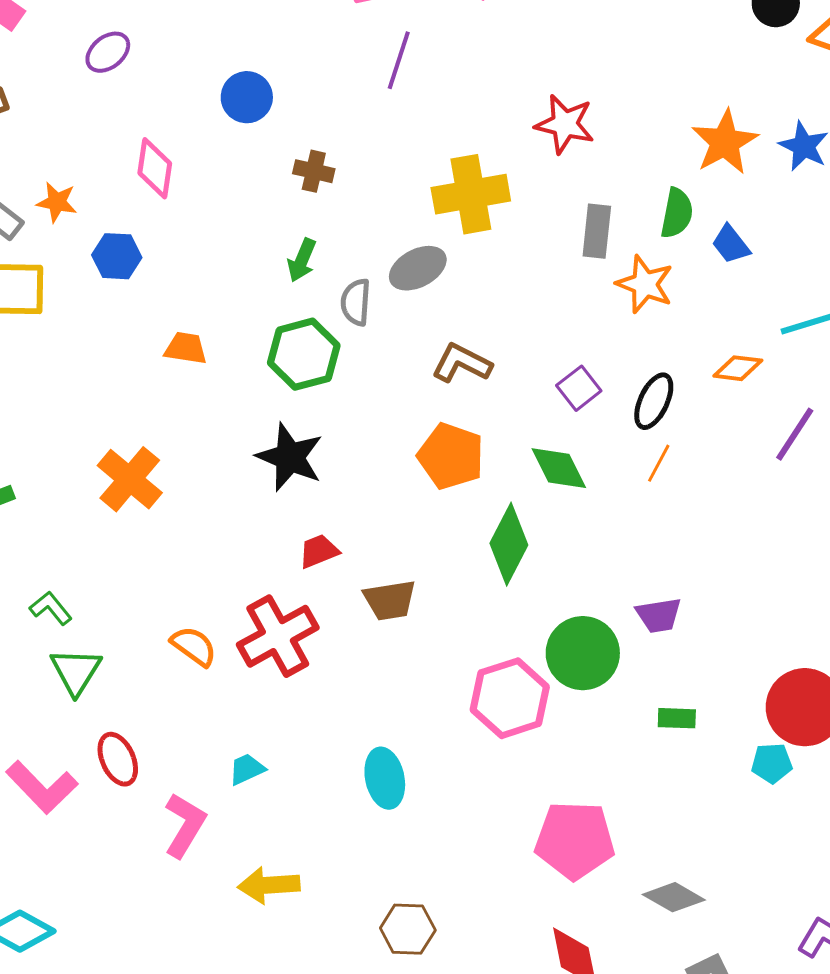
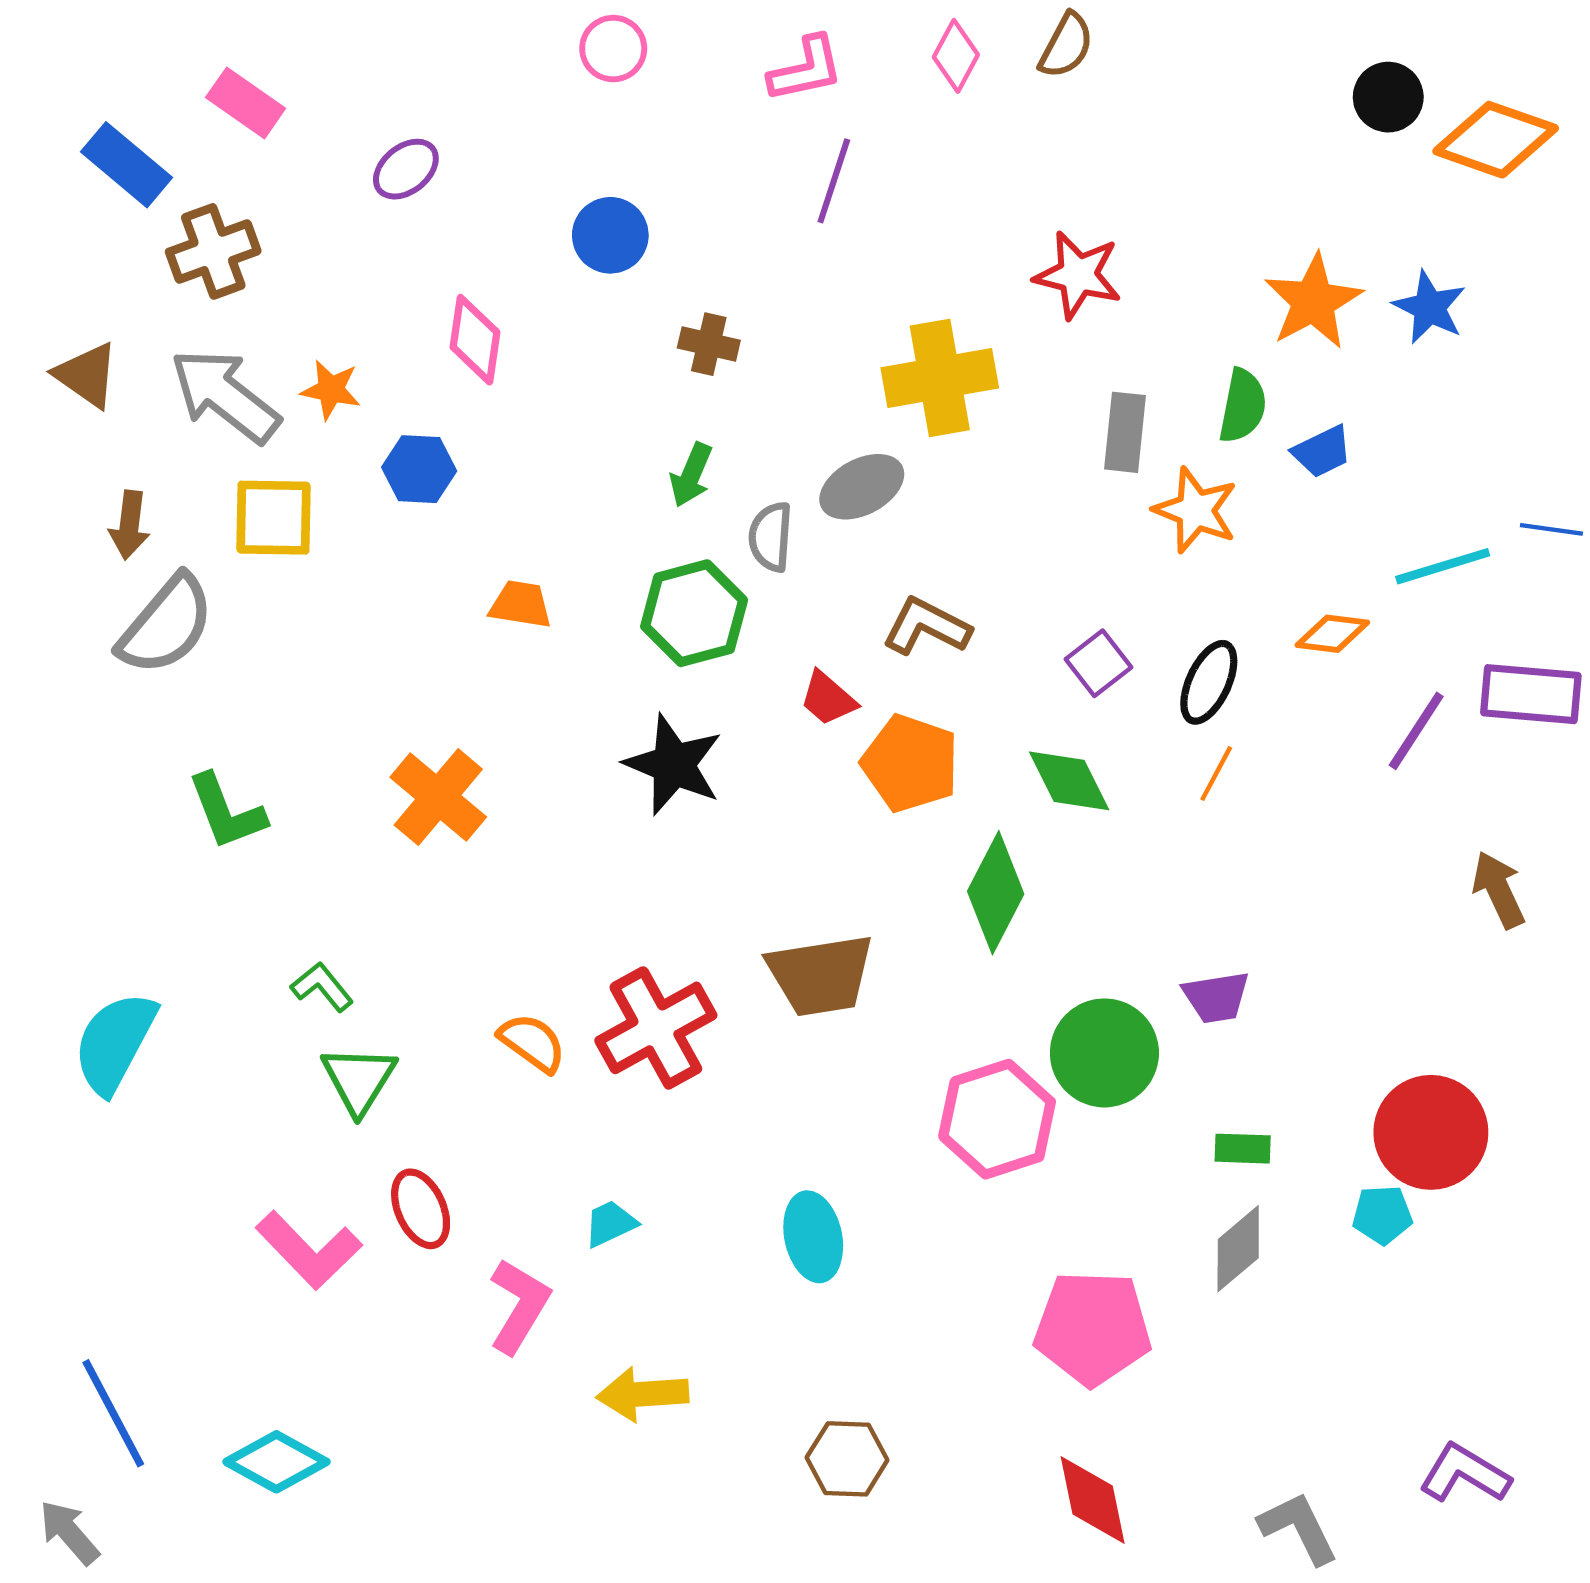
blue trapezoid: (731, 244) -> (1322, 451), turned -78
red trapezoid: (319, 551) -> (828, 699), moved, turned -117
brown trapezoid: (390, 600) -> (821, 975), size x1.4
gray diamond: (674, 897) -> (1238, 1249), moved, turned -70

